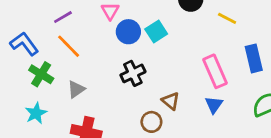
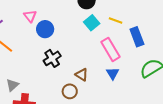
yellow line: (227, 18) -> (116, 21), moved
cyan square: (156, 31) -> (92, 23), moved
gray triangle: (76, 89) -> (12, 85), moved

